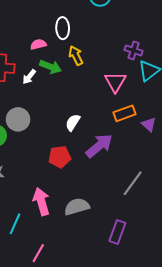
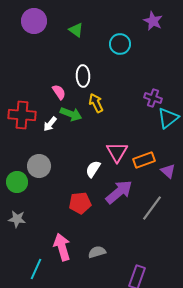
pink semicircle: (38, 44) -> (59, 92), turned 70
pink triangle: (115, 82) -> (117, 152), moved
gray line: (133, 183) -> (152, 208), moved
gray semicircle: (77, 207) -> (97, 252), size x0.7

